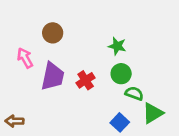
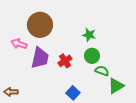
brown circle: (53, 33) -> (40, 25), size x1.6
pink arrow: (25, 58) -> (19, 44), turned -42
blue square: (120, 122) -> (73, 93), moved

